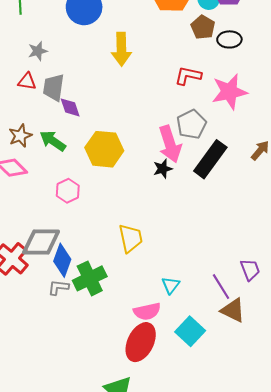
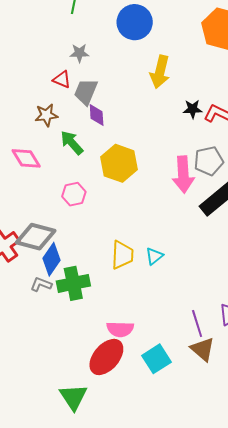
brown star: (20, 136) -> (46, 115), moved
black star: (163, 169) -> (193, 109), moved
cyan triangle: (171, 285) -> (154, 256), moved

